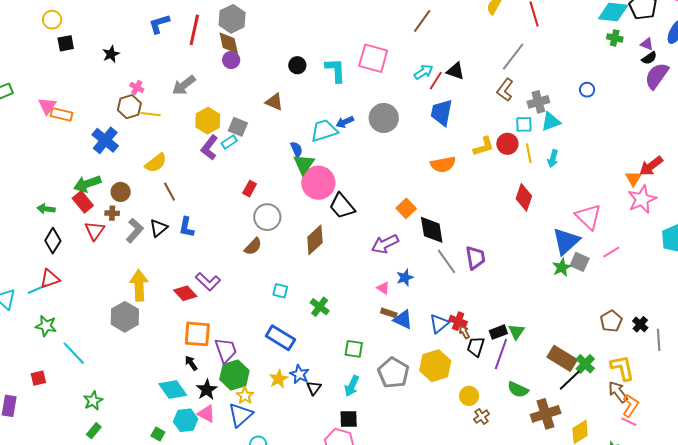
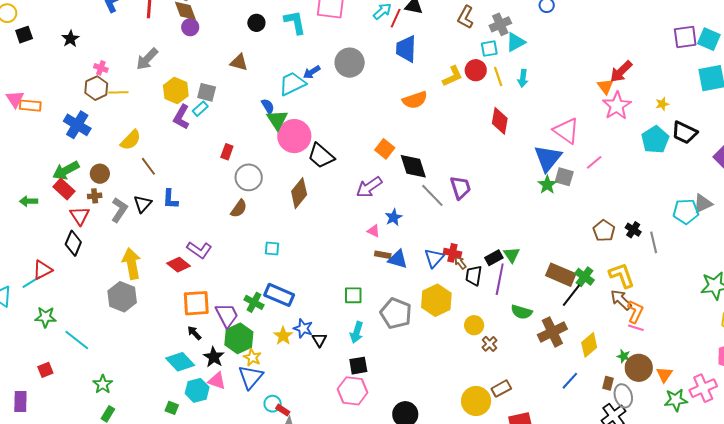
black diamond: (53, 241) -> (73, 243), moved
green cross: (320, 307) -> (254, 302), moved

